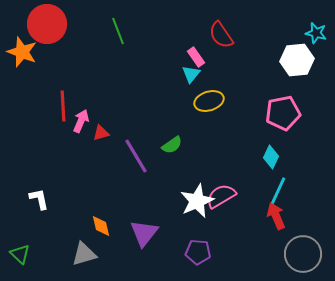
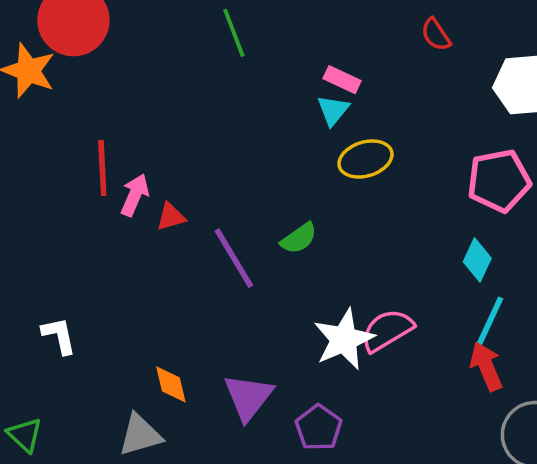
green line: (118, 31) -> (234, 33), moved
red semicircle: (221, 35) -> (436, 35), moved, size x0.7
pink rectangle: (196, 57) -> (342, 80), turned -30
purple pentagon: (198, 252) -> (319, 428), moved, turned 30

